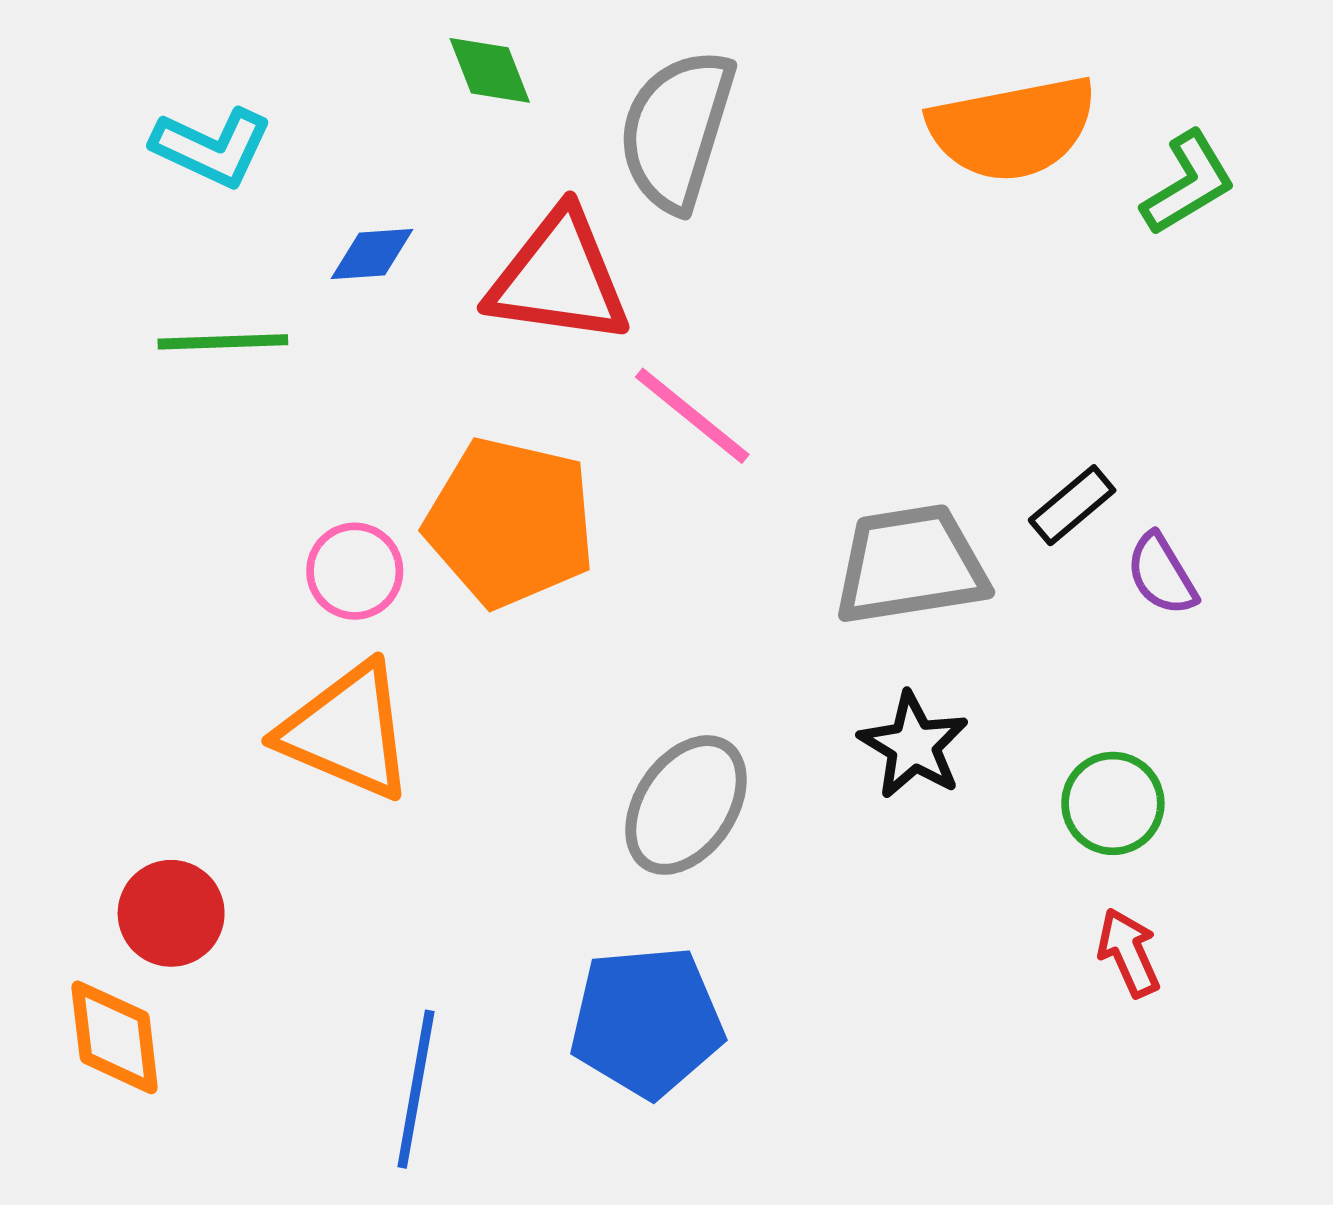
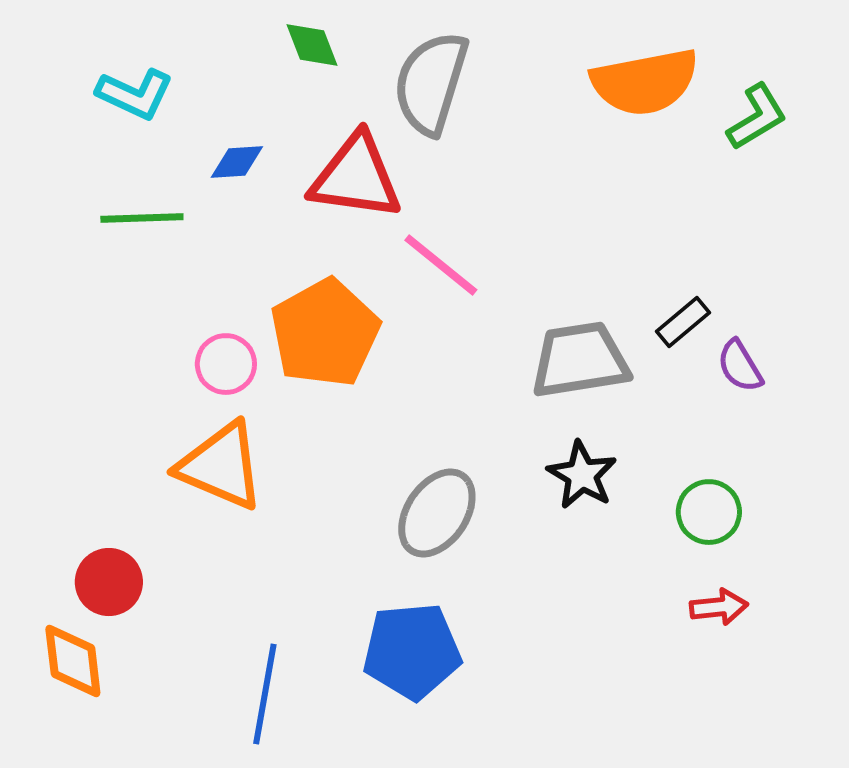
orange pentagon: (510, 522) -> (325, 333), turned 30
red arrow: (1129, 953) -> (719, 607), turned 108

